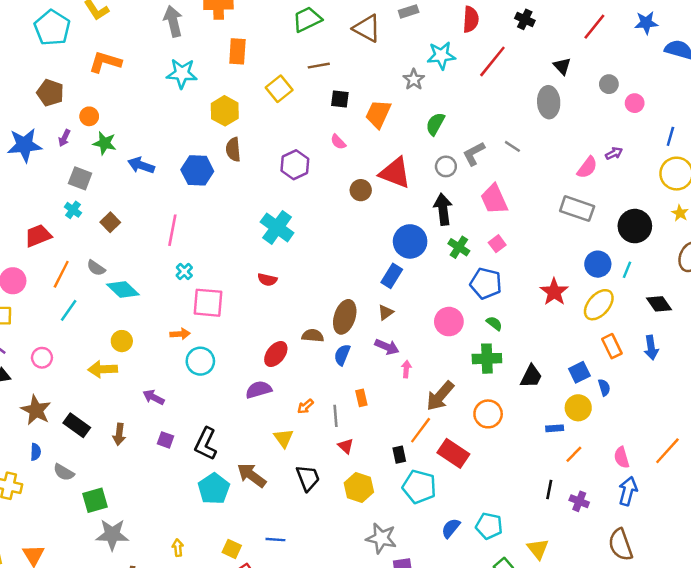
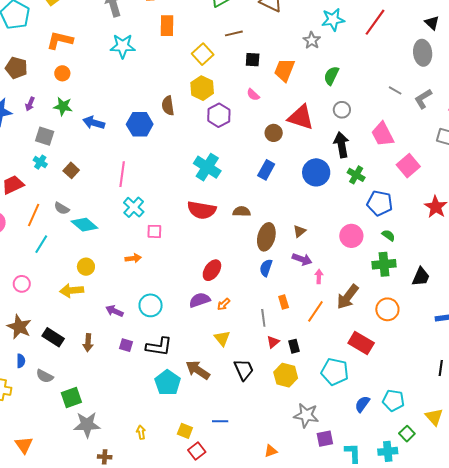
yellow hexagon: (225, 111) -> (202, 88), moved
orange circle: (89, 116) -> (62, 73), moved
gray L-shape: (474, 154) -> (423, 99), moved
pink square: (497, 244) -> (408, 166), moved, size x1.6
cyan cross: (184, 272) -> (134, 207), size x1.5
blue rectangle: (392, 276) -> (266, 170), moved
red semicircle: (267, 280) -> (202, 210), size x1.8
pink square: (208, 303) -> (154, 231), size x0.6
brown semicircle: (313, 336) -> (242, 212), moved
cyan circle: (200, 361) -> (151, 305), moved
orange arrow: (305, 406) -> (224, 304), moved
orange line: (421, 430) -> (315, 311), moved
black L-shape: (206, 444) -> (159, 347), turned -104
red triangle: (346, 446) -> (273, 342), turned 40
black rectangle: (399, 455) -> (294, 346), moved

